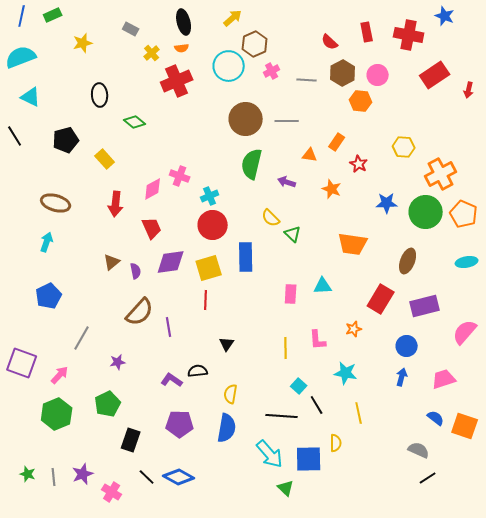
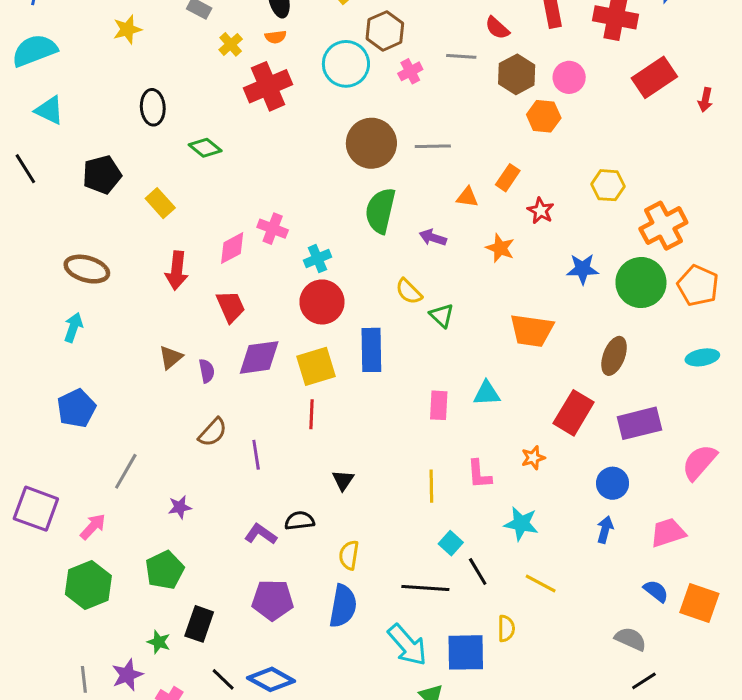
gray line: (307, 80) -> (461, 56), moved
brown semicircle: (140, 312) -> (213, 432), size x0.7
yellow line: (359, 413) -> (541, 584), turned -50
green star: (28, 474) -> (159, 642), moved

